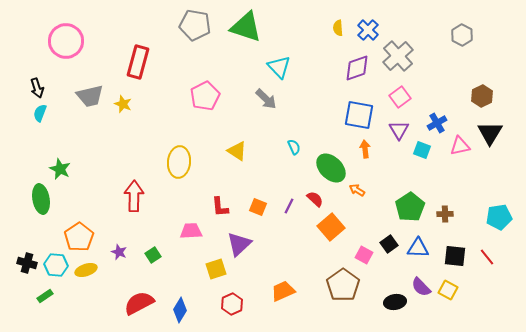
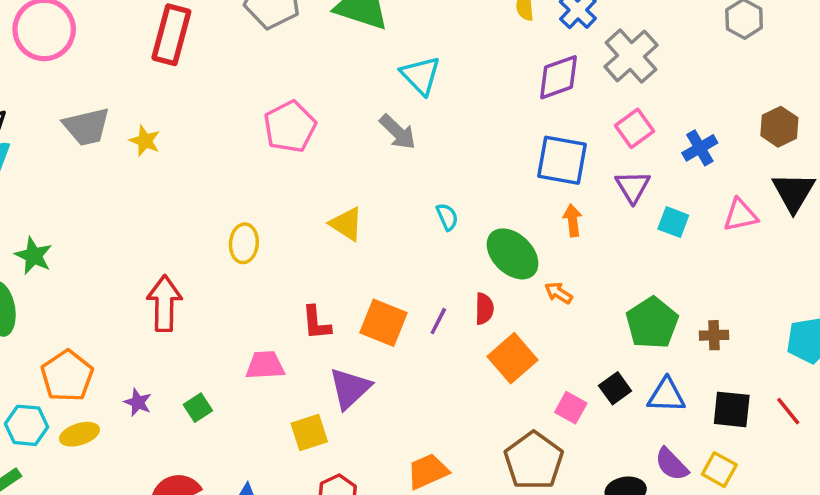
red rectangle: (138, 62) -> (171, 35), moved
blue cross: (437, 123) -> (700, 148), moved
yellow ellipse: (179, 162) -> (244, 243), size x0.7
red semicircle: (315, 199) -> (484, 309), turned 48
orange square: (258, 207) -> (383, 323), size x1.5

